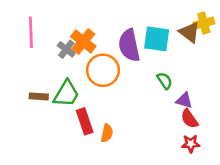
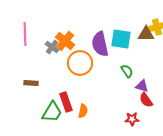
brown triangle: (189, 32) -> (146, 34), turned -36
green trapezoid: (66, 94) -> (52, 112), moved
red star: (191, 144) -> (132, 119), moved

